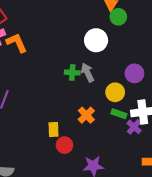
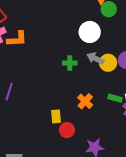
orange L-shape: (17, 43) -> (17, 39), turned 115
gray arrow: (88, 72) -> (95, 58), moved, turned -36
yellow circle: (115, 92) -> (108, 63), moved

